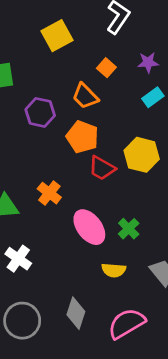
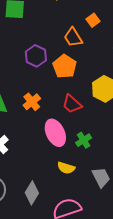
purple hexagon: (40, 112) -> (36, 56), moved
red trapezoid: (102, 168) -> (72, 104), moved

